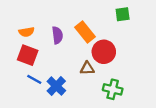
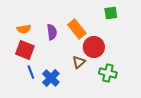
brown triangle: (87, 68) -> (79, 62), turned -40
blue line: (34, 79) -> (31, 72), turned 40
green cross: (113, 89) -> (108, 73), moved

